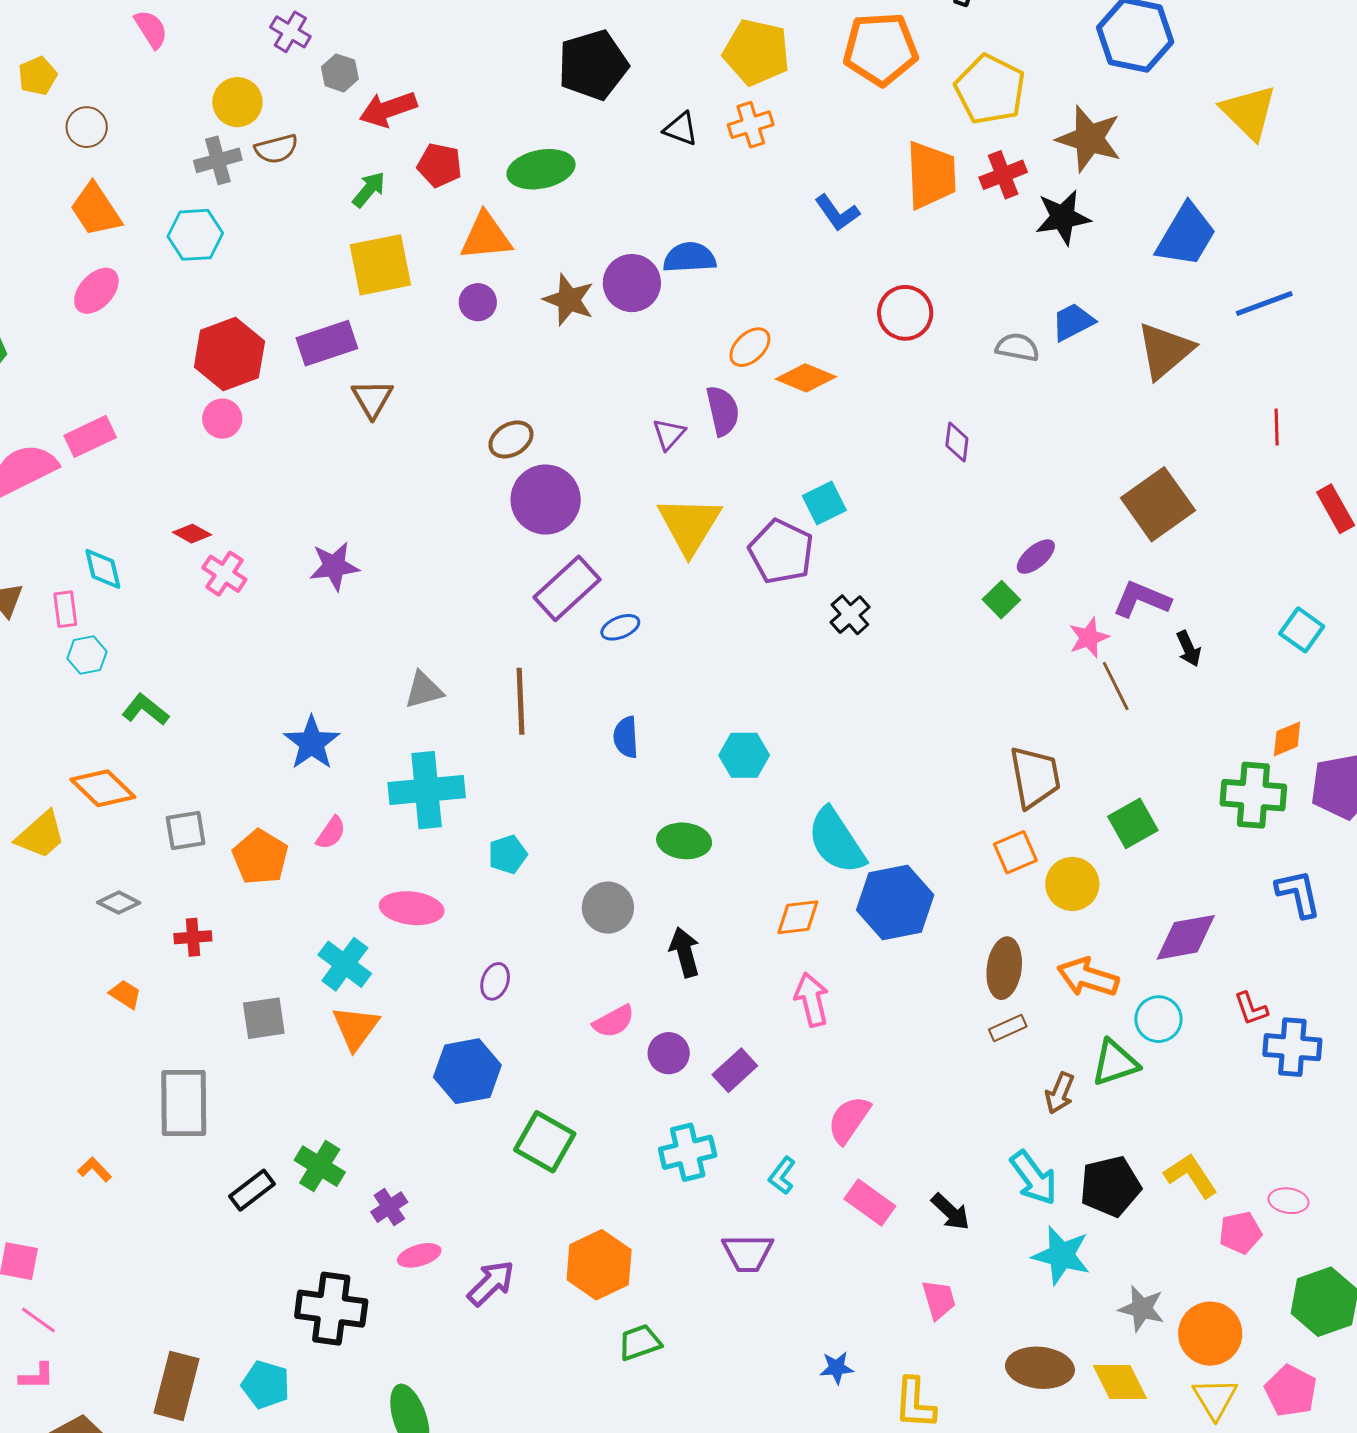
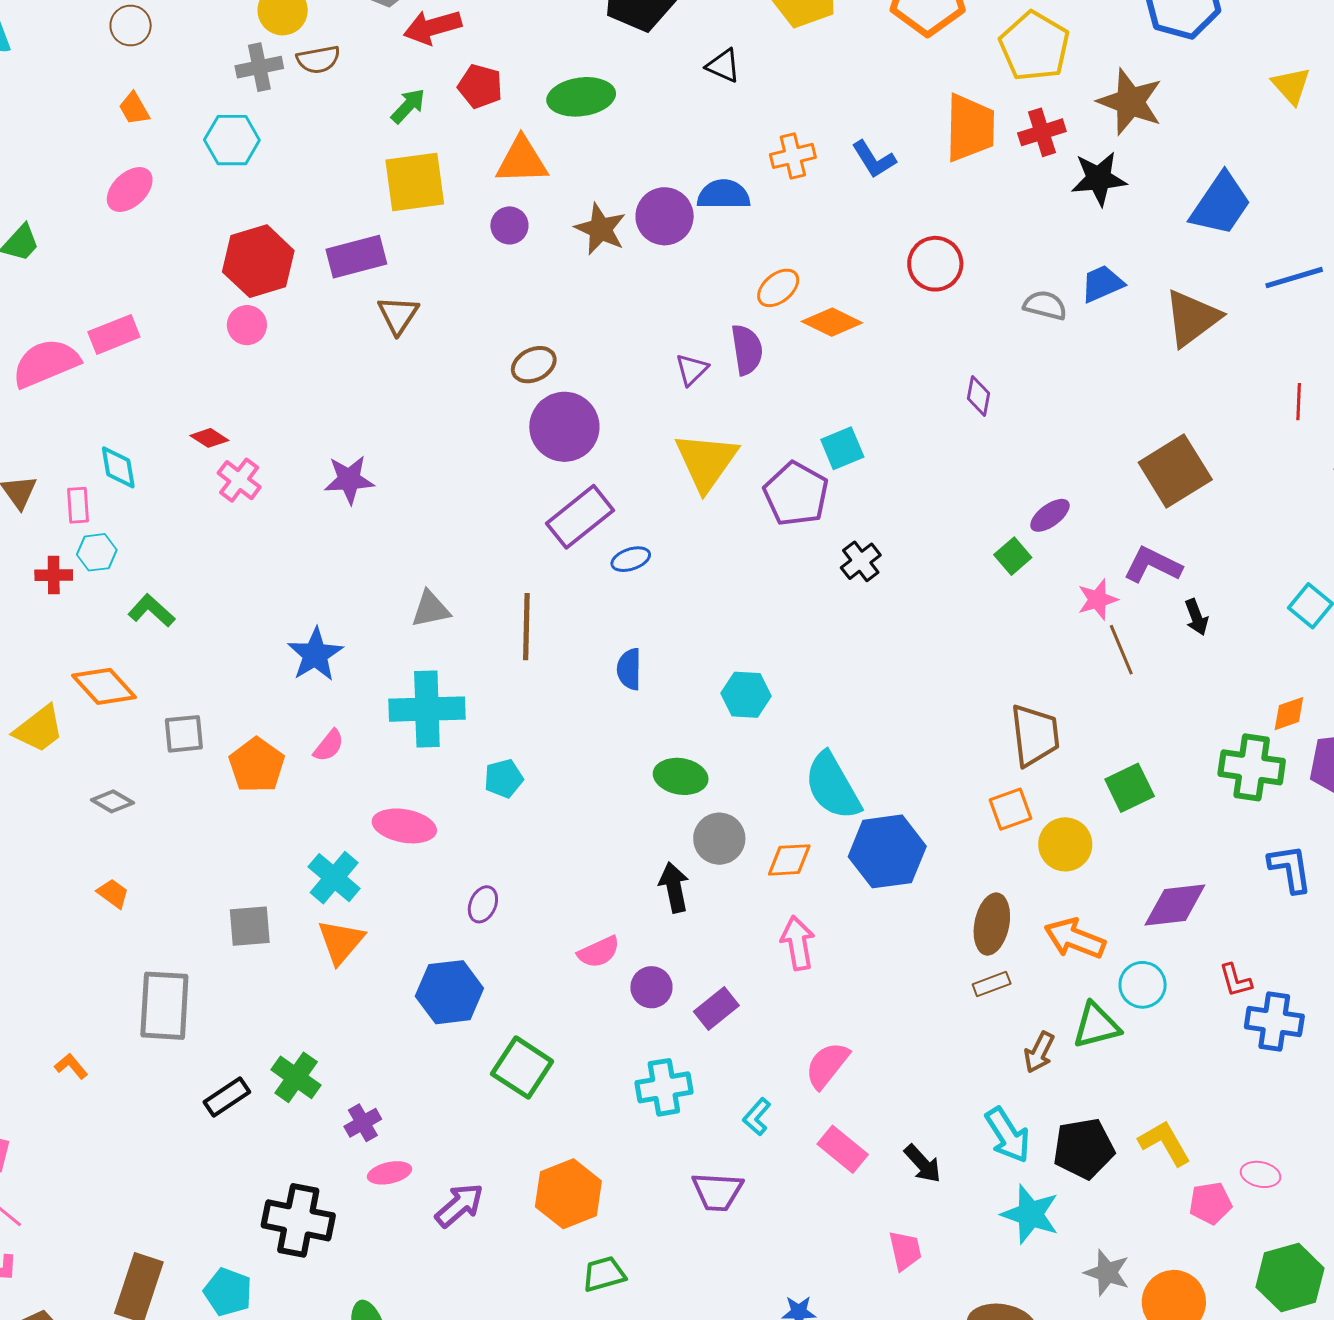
yellow triangle: (1249, 112) -> (1291, 86), size x0.7
orange cross: (751, 125) -> (793, 156), moved
orange trapezoid: (96, 210) -> (134, 109), size x0.6
gray circle: (608, 908) -> (719, 839), moved
red cross: (193, 937) -> (54, 575), moved

